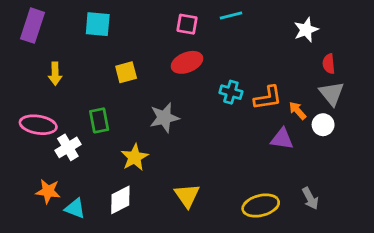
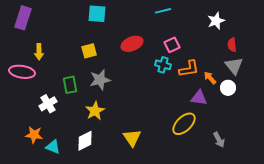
cyan square: (98, 24) -> (97, 14), moved
pink square: (187, 24) -> (172, 45), moved, turned -35
gray star: (164, 118) -> (100, 80), moved
pink ellipse: (38, 125) -> (22, 72), moved
yellow ellipse: (261, 206) -> (184, 124), moved, turned -30

